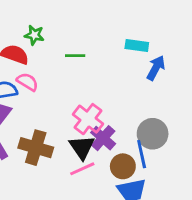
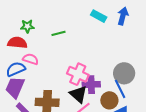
cyan rectangle: (137, 45) -> (99, 16), turned 35
blue arrow: (156, 68) -> (123, 16), moved
purple cross: (103, 138) -> (91, 85), turned -30

